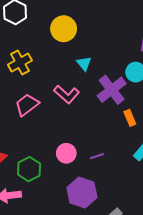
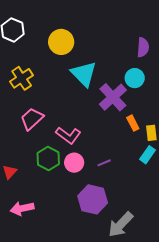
cyan triangle: (84, 63) -> (84, 74), size x1.8
pink L-shape: (67, 94) -> (68, 135), moved
green hexagon: (29, 169) -> (48, 159), moved

